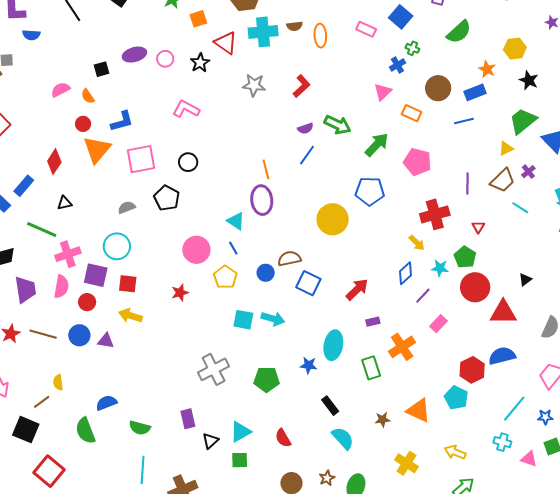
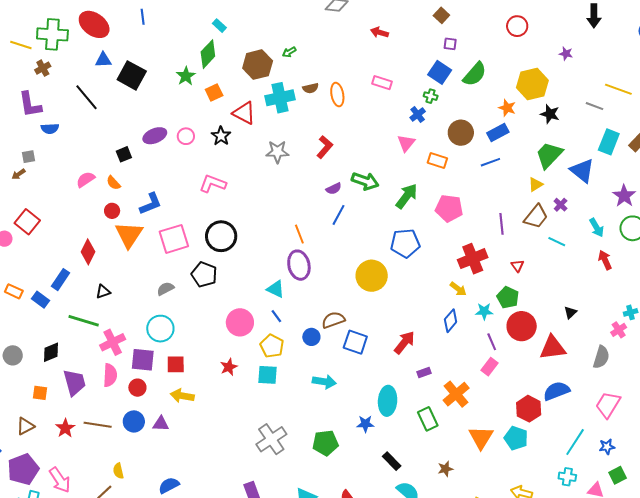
blue square: (401, 17) -> (440, 72), moved
yellow hexagon: (515, 49) -> (532, 84), size x1.4
black circle: (188, 162) -> (221, 236), size x1.6
purple line: (423, 296) -> (492, 342), moved, turned -60
cyan square: (243, 320) -> (267, 375), moved
orange triangle: (419, 411) -> (481, 437), moved, turned 44

